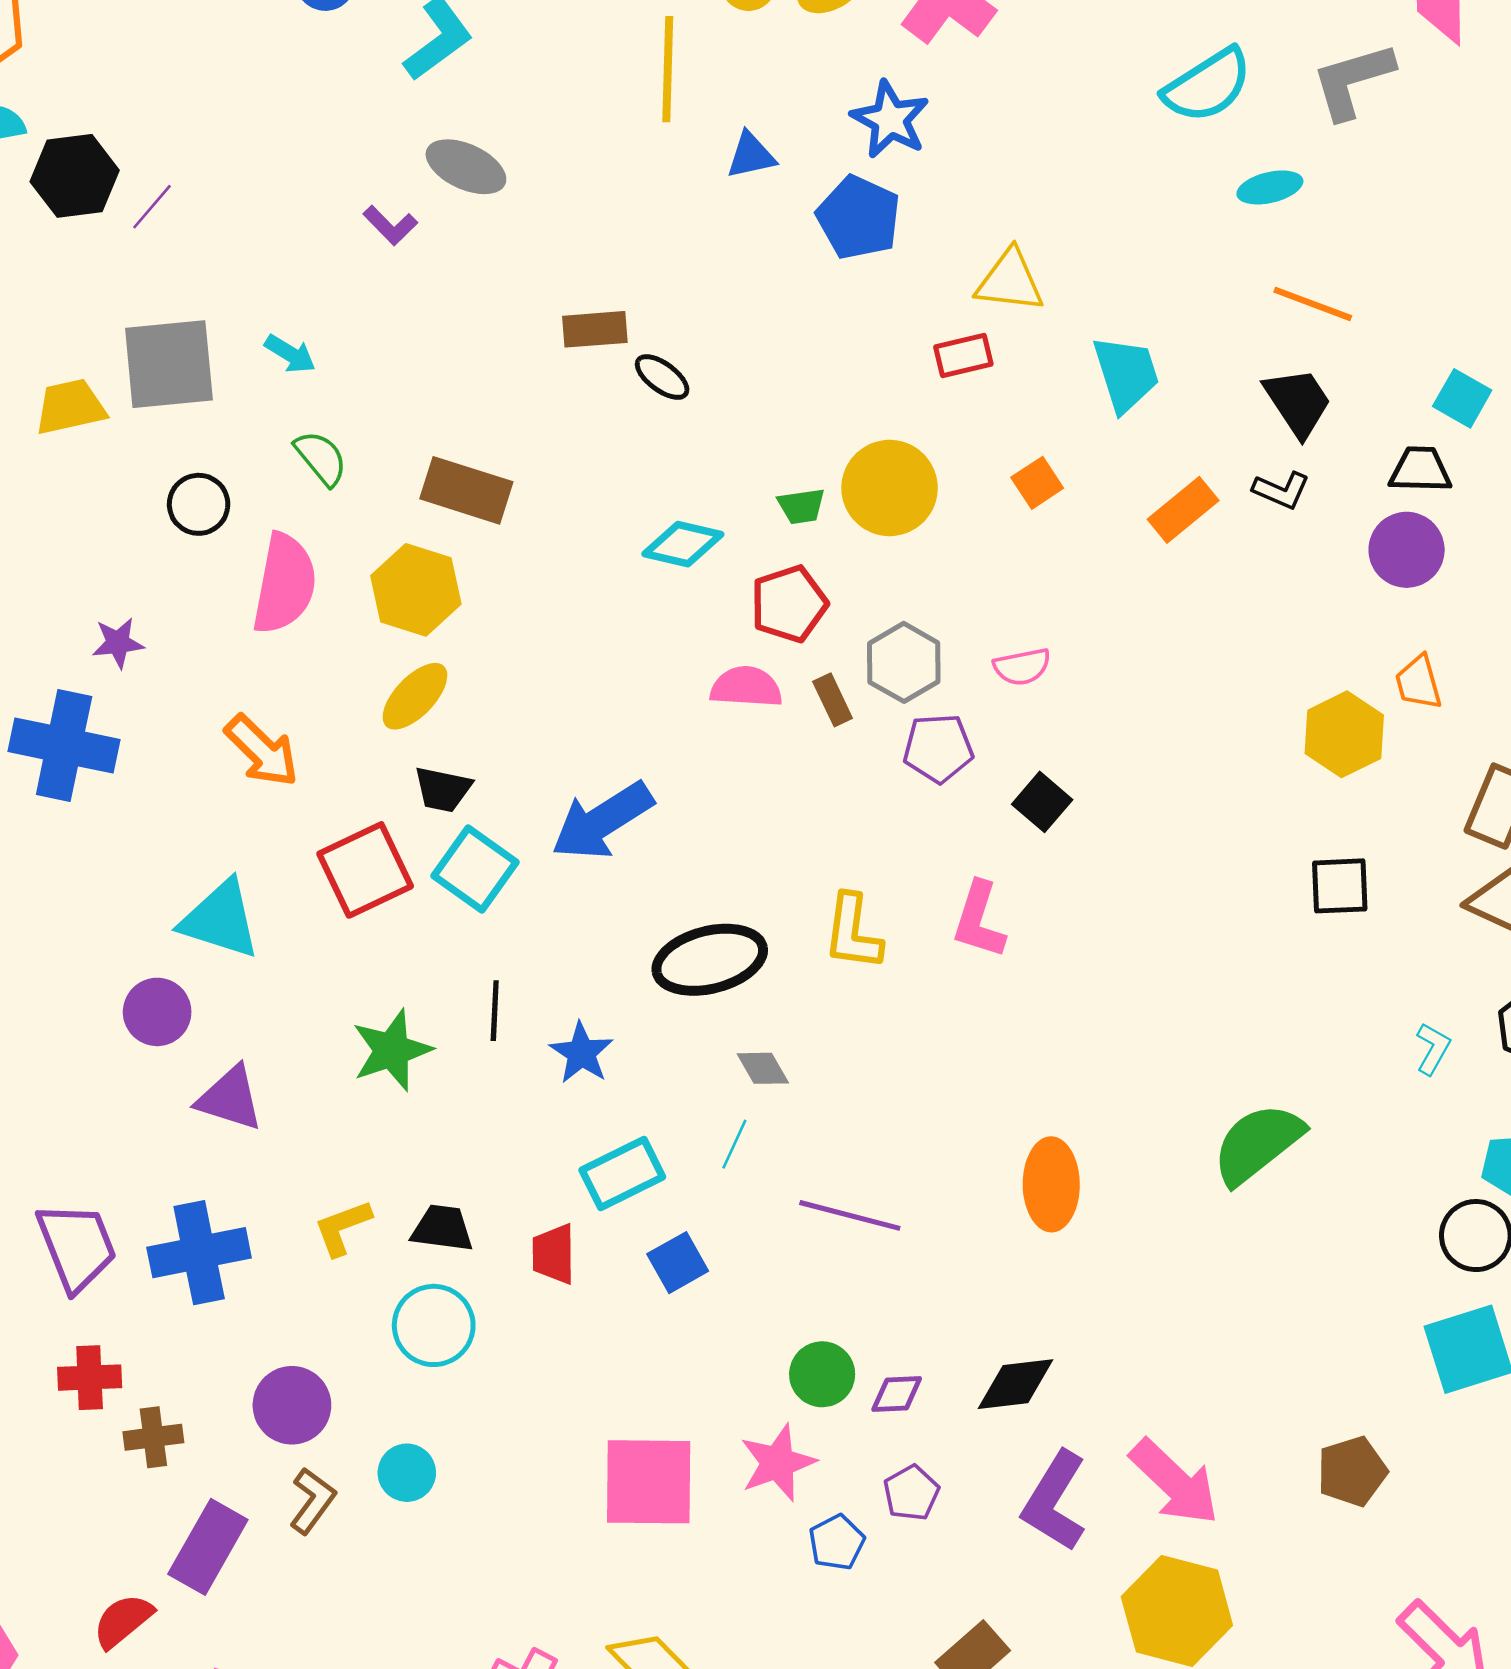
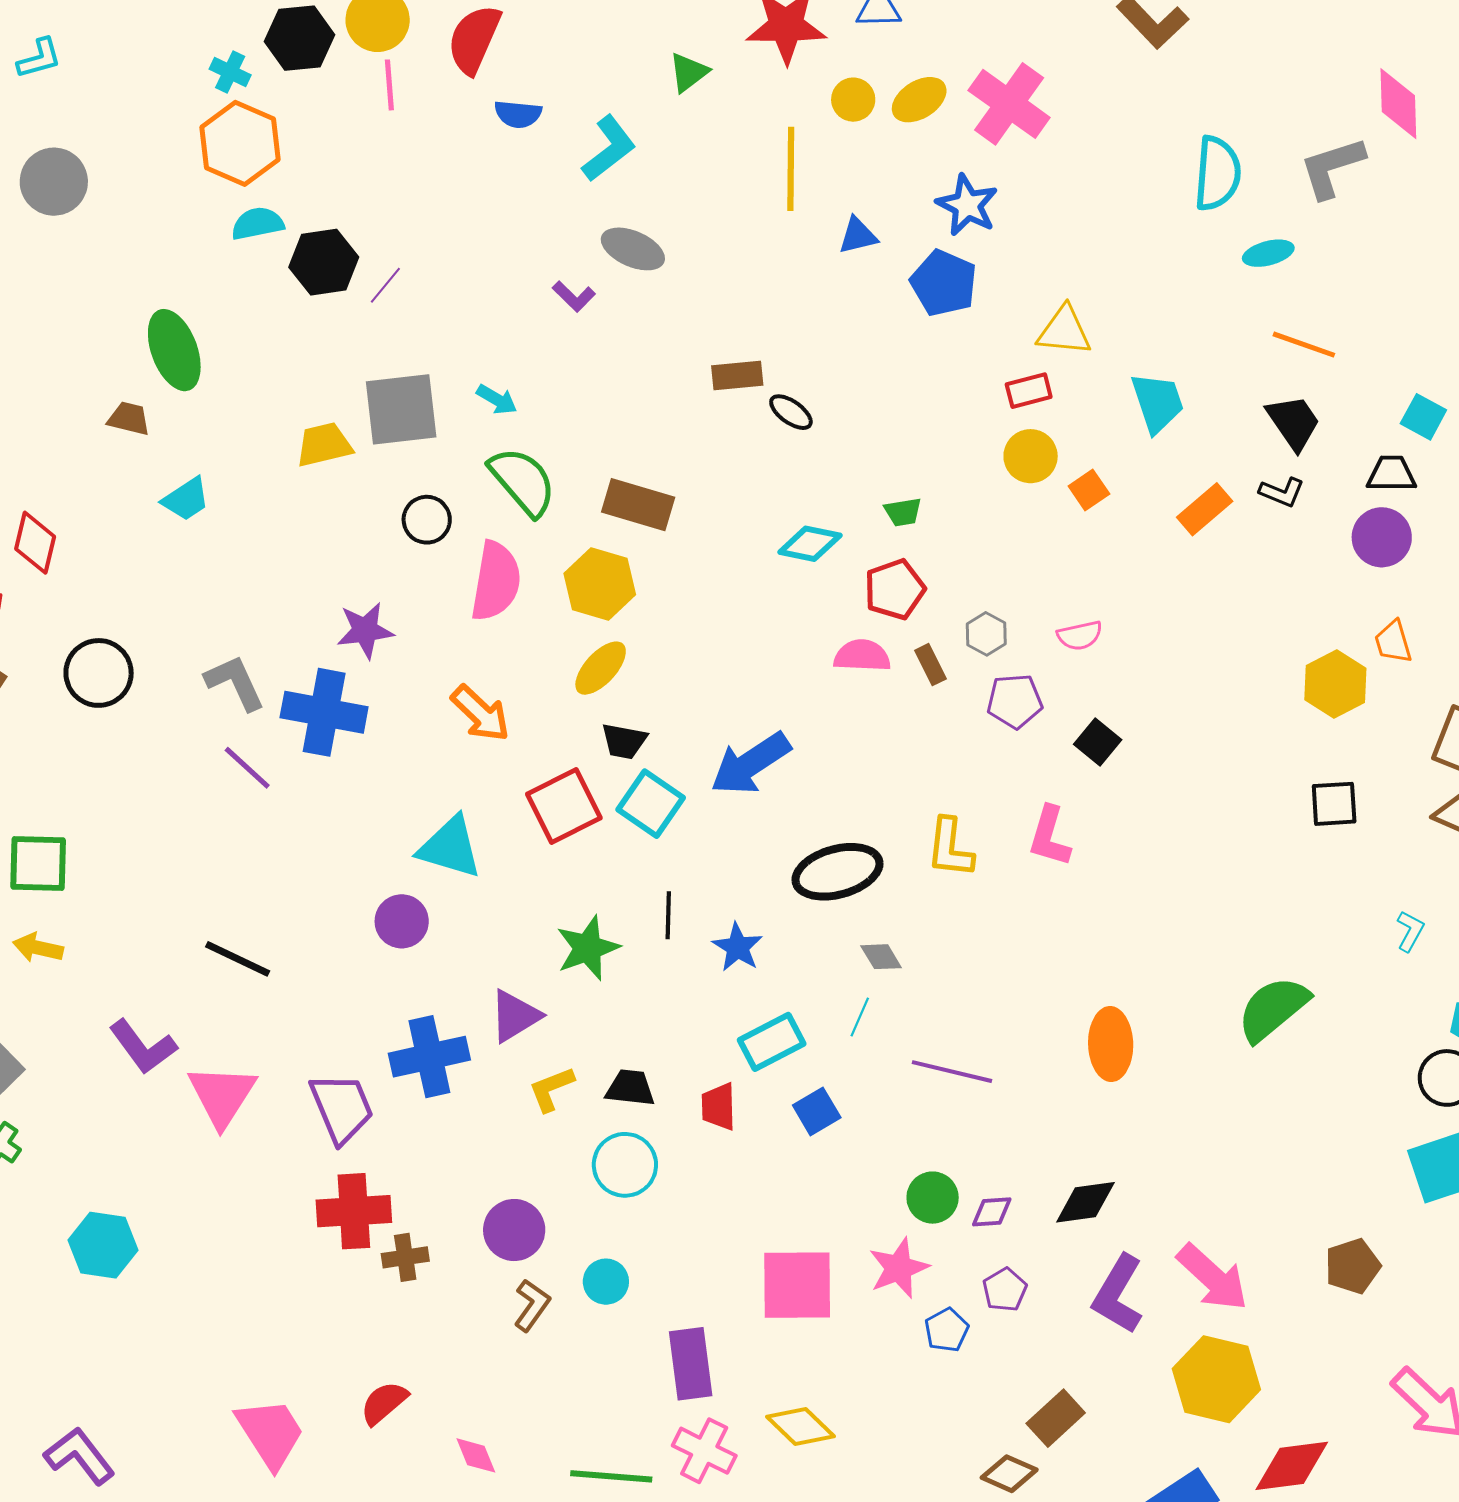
cyan semicircle: (1207, 85) -> (1217, 173), turned -52
green semicircle: (321, 458) -> (523, 481), size x1.6
yellow circle: (890, 488) -> (1031, 456), moved, size x0.7
purple star: (118, 643) -> (365, 630), size x1.4
gray hexagon: (904, 662) -> (986, 634), size x0.7
purple triangle: (230, 1098) -> (515, 1016), moved, turned -48
blue cross: (199, 1253) -> (429, 1057), moved
red cross: (90, 1378) -> (354, 1211), size x1.5
purple rectangle: (208, 1547) -> (691, 1364), moved, turned -36

